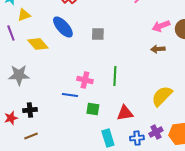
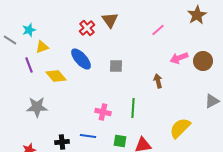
brown arrow: (158, 49) -> (158, 81), moved, turned 80
blue line: (70, 95) -> (88, 136), moved
green square: (93, 109) -> (120, 141), moved
black cross: (30, 110) -> (62, 142), moved

